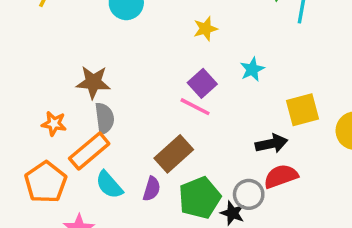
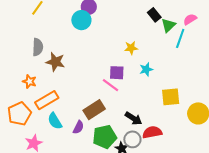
yellow star: (205, 29) -> (131, 48), moved
purple square: (202, 83) -> (117, 73), turned 35
gray semicircle: (105, 118) -> (38, 47), moved
black arrow: (271, 144) -> (133, 118), moved, turned 36

